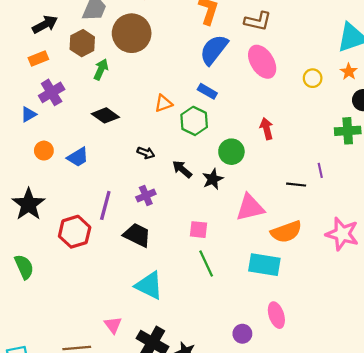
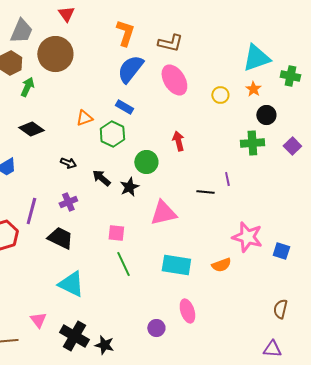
orange semicircle: (286, 232) -> (221, 265), moved, size x0.7

